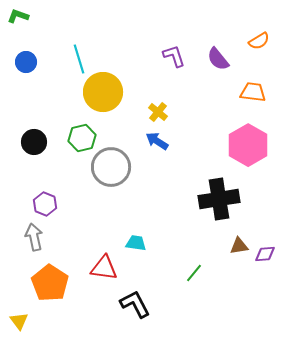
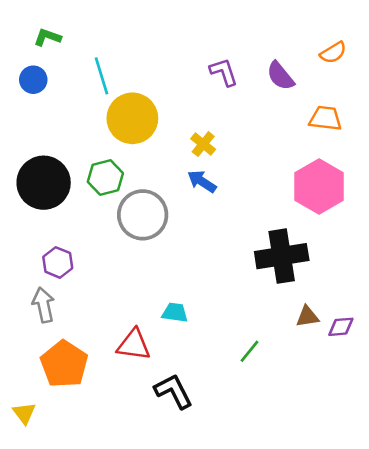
green L-shape: (18, 16) -> (47, 37), moved
black circle: (34, 142) -> (44, 183), size x1.6

